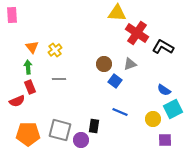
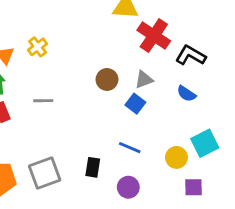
yellow cross: (55, 50) -> (38, 47), moved
blue square: (115, 81) -> (135, 104), moved
blue semicircle: (164, 90) -> (186, 94), moved
gray square: (60, 130) -> (45, 173), turned -35
purple circle: (81, 140) -> (128, 187), moved

